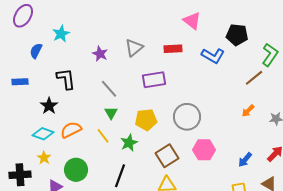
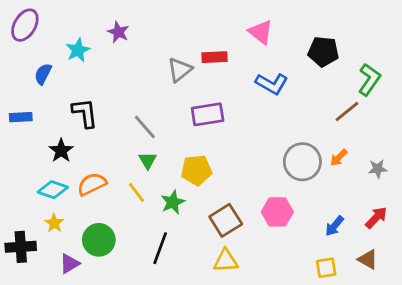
red rectangle: (173, 49) -> (215, 57), moved
purple star: (100, 54) -> (118, 32), moved
blue L-shape: (213, 56) -> (272, 84), moved
gray circle: (187, 117) -> (302, 162), moved

